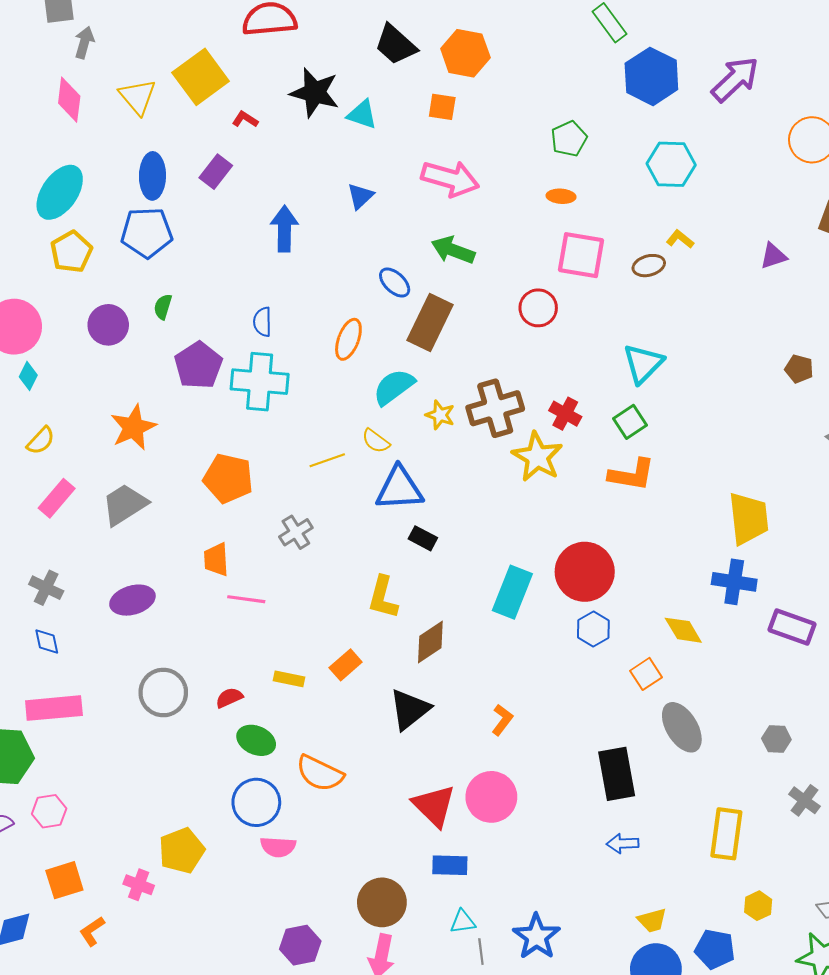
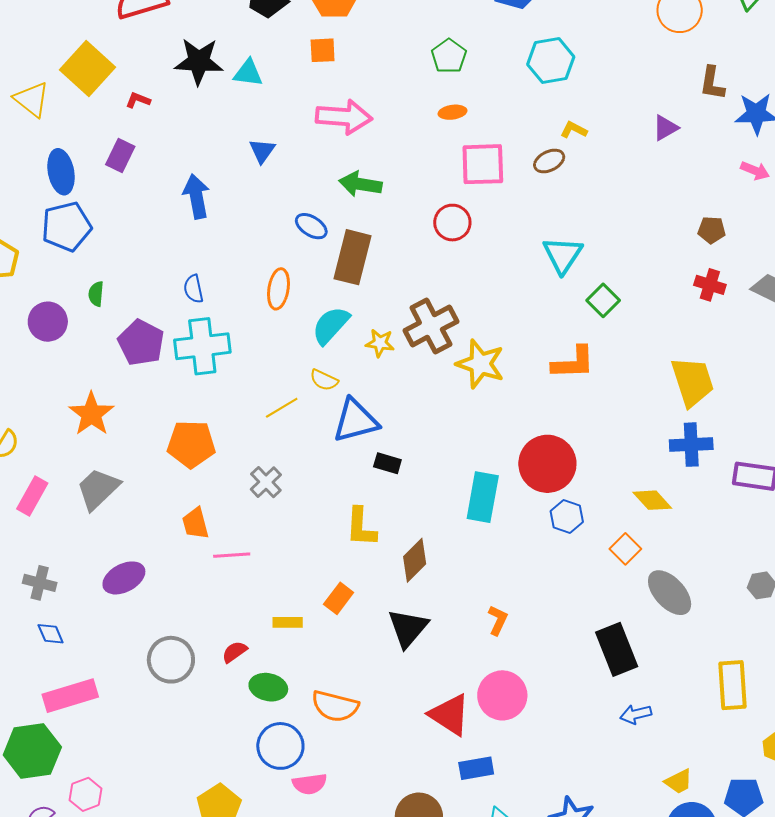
red cross: (565, 414) -> (710, 285), moved
green square: (630, 422) -> (603, 300), moved

